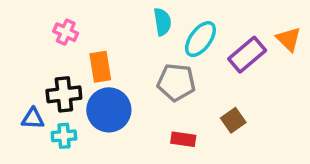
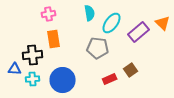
pink cross: (66, 32) -> (49, 14), moved, turned -32
blue circle: (109, 110) -> (63, 80), moved
red rectangle: (183, 139) -> (110, 79), moved, turned -32

